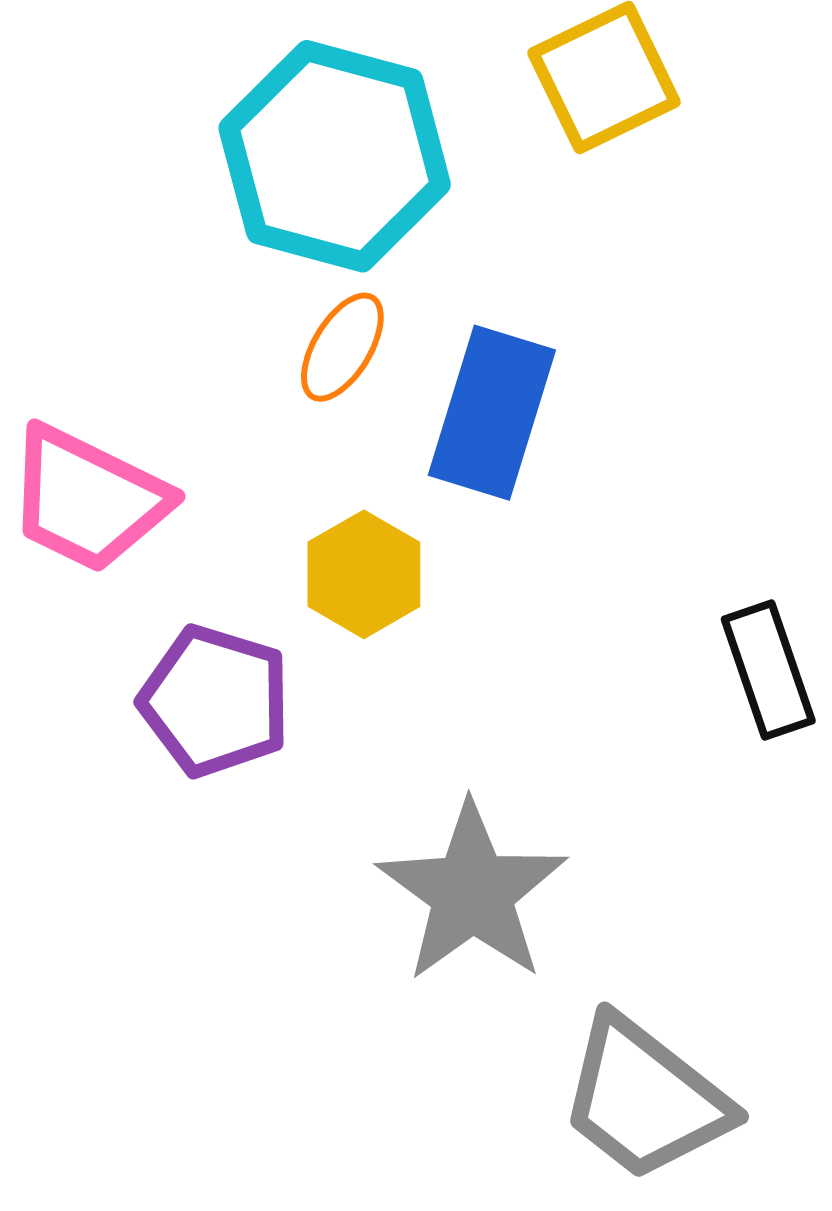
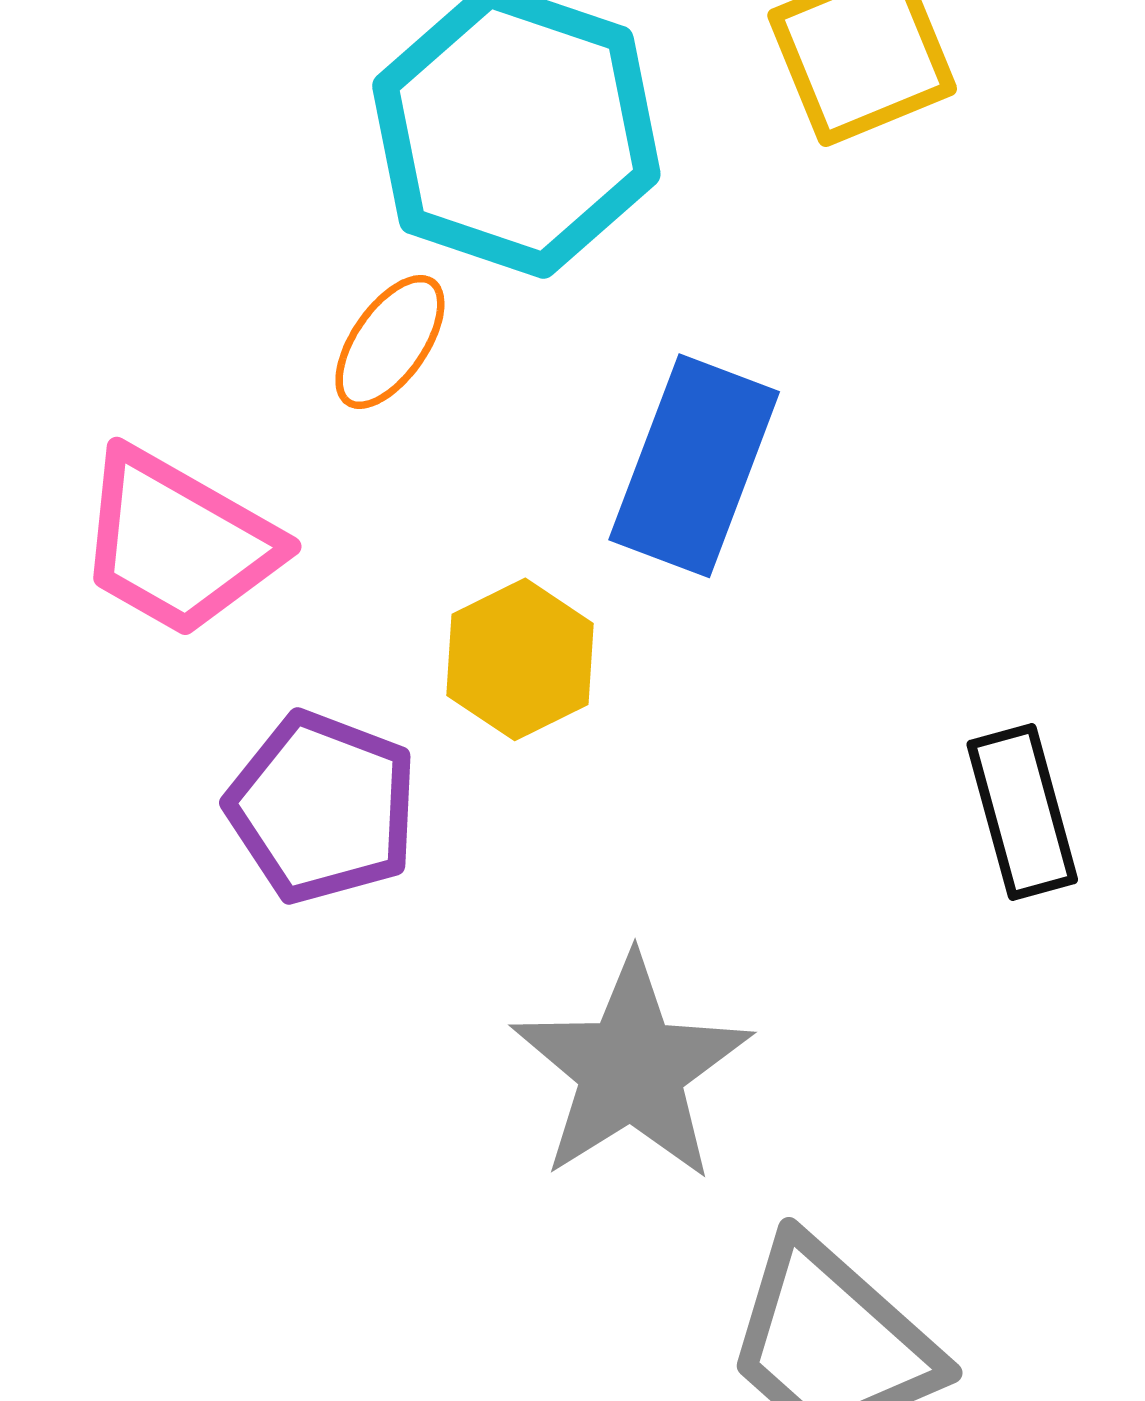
orange ellipse: (342, 347) -> (390, 342), moved

